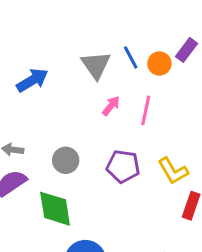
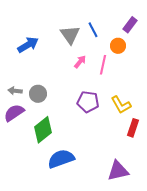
orange circle: (159, 64) -> (118, 46), moved
gray circle: (66, 160) -> (38, 94), moved
green diamond: (55, 209) -> (43, 130), turned 60

